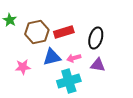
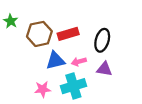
pink star: (23, 67) -> (43, 89), moved

